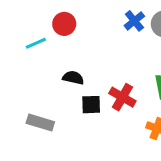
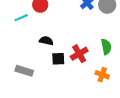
red cross: (122, 97) -> (79, 54), turned 30

